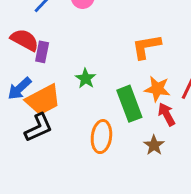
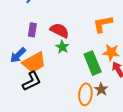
red semicircle: (25, 40) -> (60, 30), moved
orange ellipse: (101, 137) -> (85, 94), moved
brown star: (154, 145) -> (101, 89), moved

